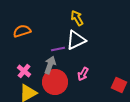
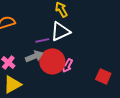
gray arrow: (50, 65) -> (34, 56), turned 48
red circle: (55, 82) -> (52, 61), moved

